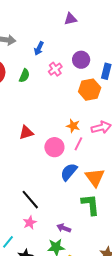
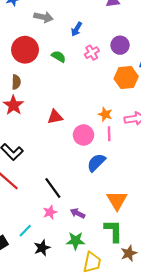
green semicircle: (24, 76) -> (59, 57), turned -88
pink line: (78, 144) -> (109, 134), turned -32
orange triangle: (95, 178) -> (117, 200), moved
green L-shape: (90, 205) -> (114, 231), moved
purple arrow: (64, 228) -> (78, 213), moved

